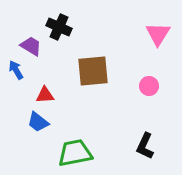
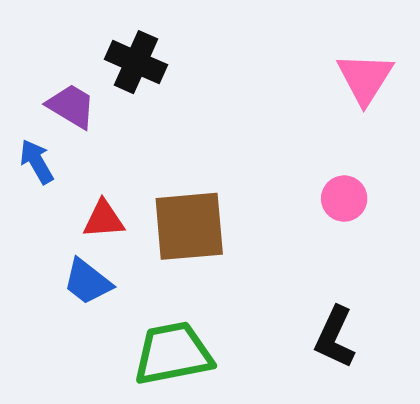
brown square: (93, 71) -> (189, 226), moved

